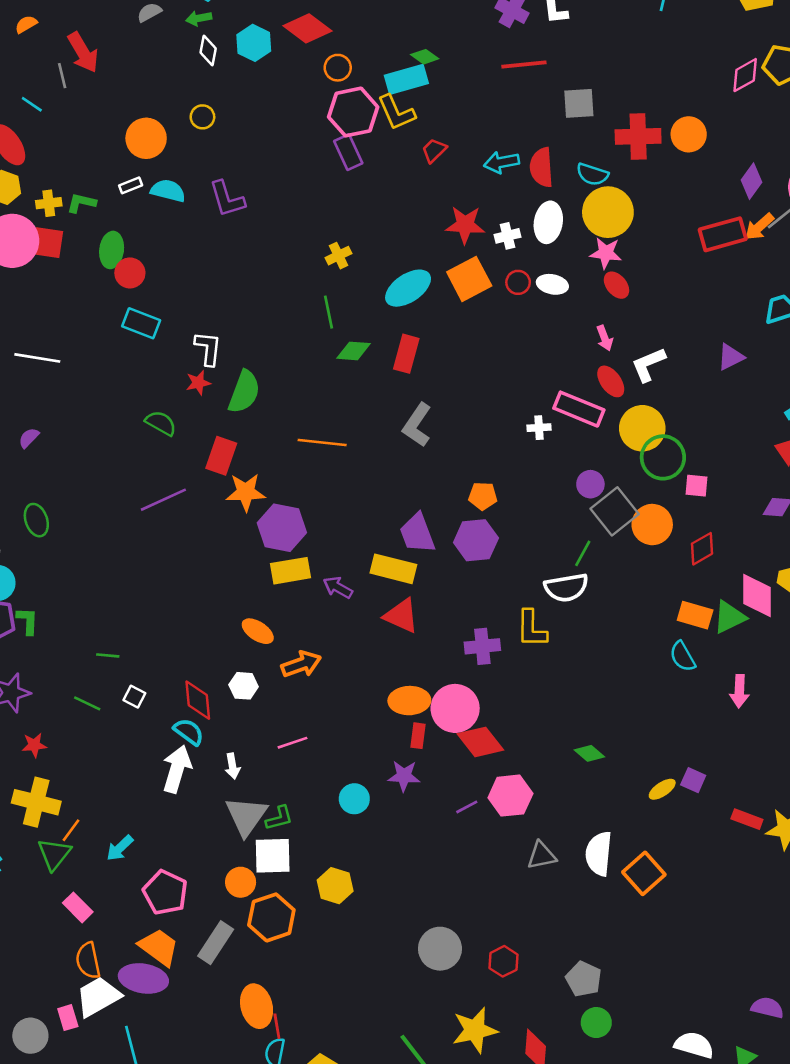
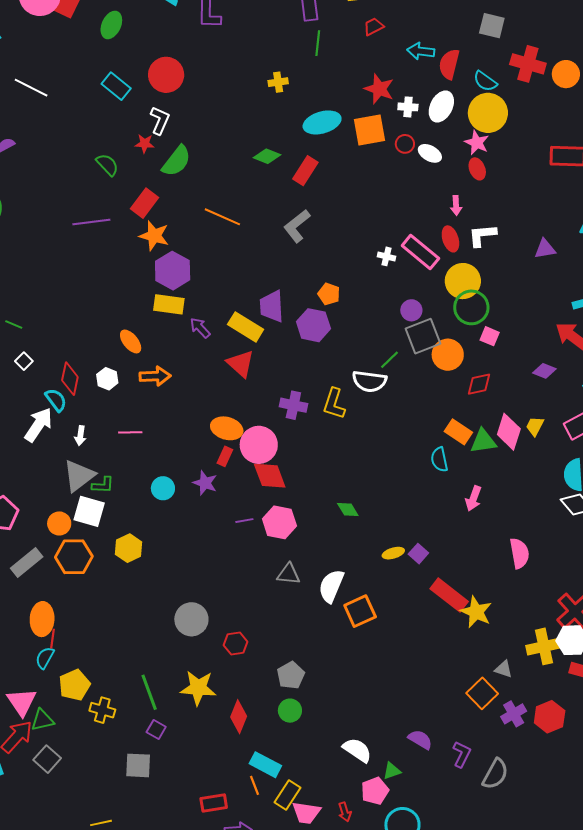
red circle: (130, 273) -> (166, 75), moved, size x1.5
green line: (329, 312) -> (318, 43), moved
red rectangle: (747, 819) -> (449, 595), size x1.6

